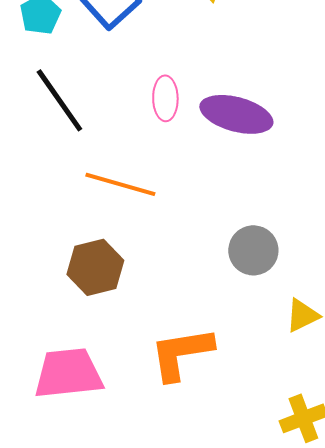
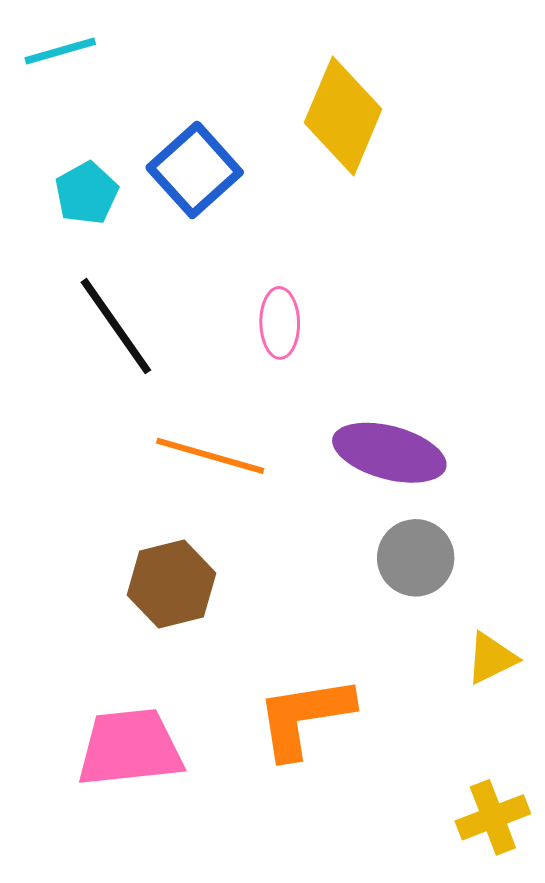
purple ellipse: (236, 114) -> (389, 453), moved

